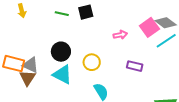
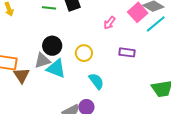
pink arrow: (120, 35) -> (109, 23), turned 144
gray triangle: (31, 65) -> (42, 61), moved, turned -36

